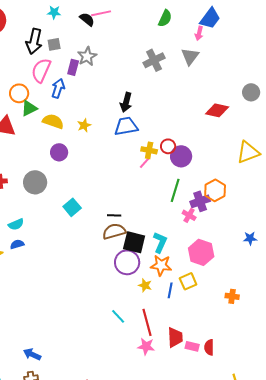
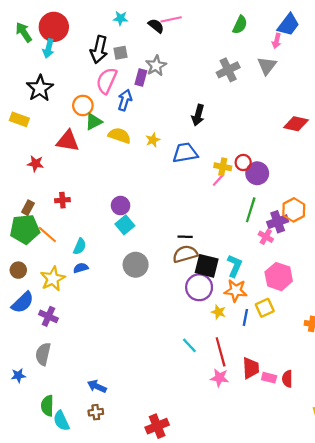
blue trapezoid: (126, 126) -> (185, 153), moved
purple circle: (59, 152) -> (121, 206), moved
gray circle: (35, 182) -> (136, 265), moved
cyan square: (72, 207) -> (125, 225), moved
cyan semicircle: (16, 224) -> (80, 246), turned -42

